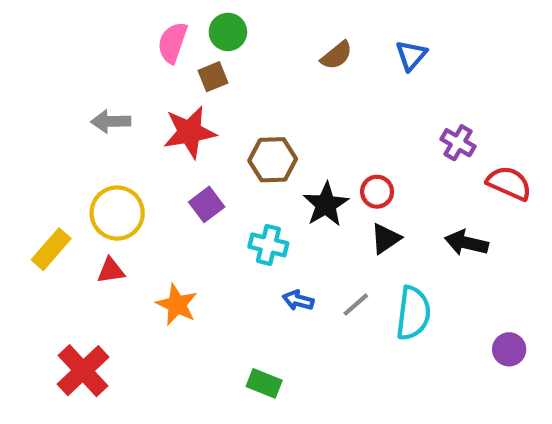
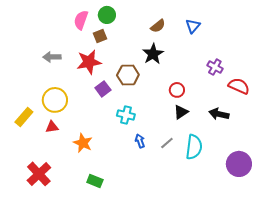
purple square: (207, 204) -> (103, 89), moved
black star: (326, 204) -> (153, 54), moved
blue arrow: (298, 300) -> (140, 141), turned 56
purple circle: (509, 349) -> (239, 164), size x1.6
green rectangle: (264, 383) -> (95, 181), moved

